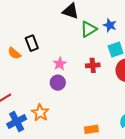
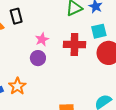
red cross: (93, 65) -> (74, 45), size x1.5

